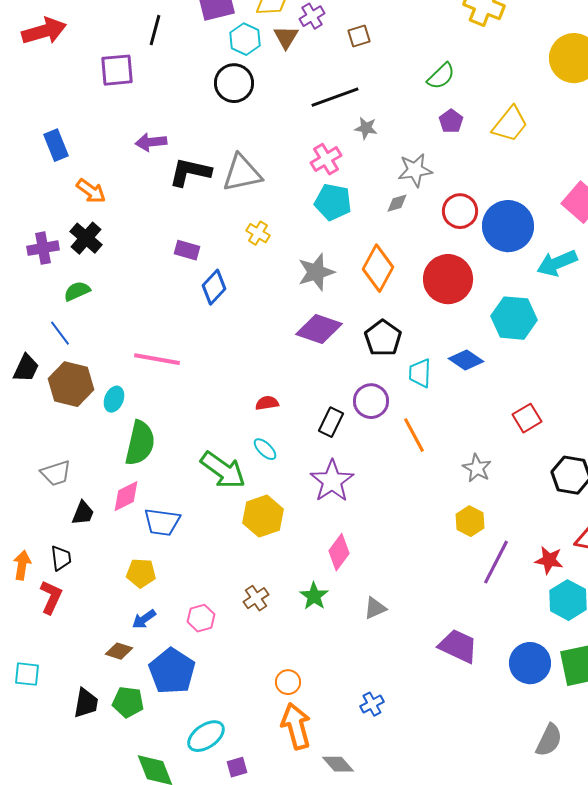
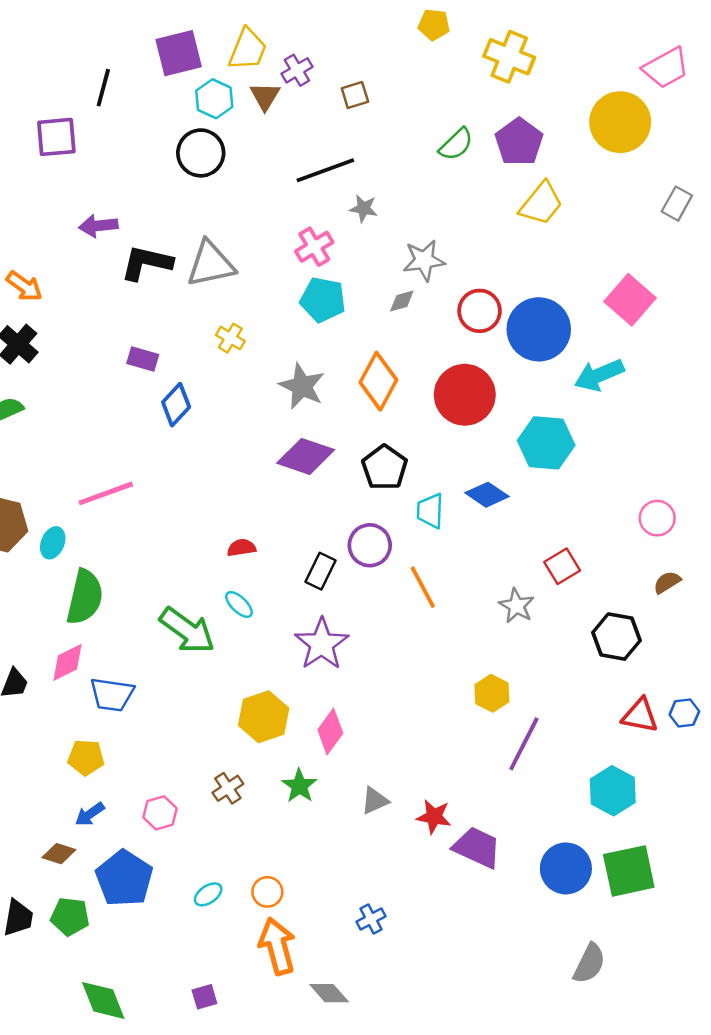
purple pentagon: (451, 121) -> (519, 142), moved, size x1.6
gray star: (316, 272) -> (302, 386), turned -30
pink line: (157, 359) -> (106, 493), turned -30
gray star: (477, 468) -> (517, 606), moved
yellow hexagon: (263, 516) -> (264, 717), moved
red star: (549, 560) -> (434, 817), moved
cyan ellipse: (206, 736) -> (208, 894), moved, size x0.6

